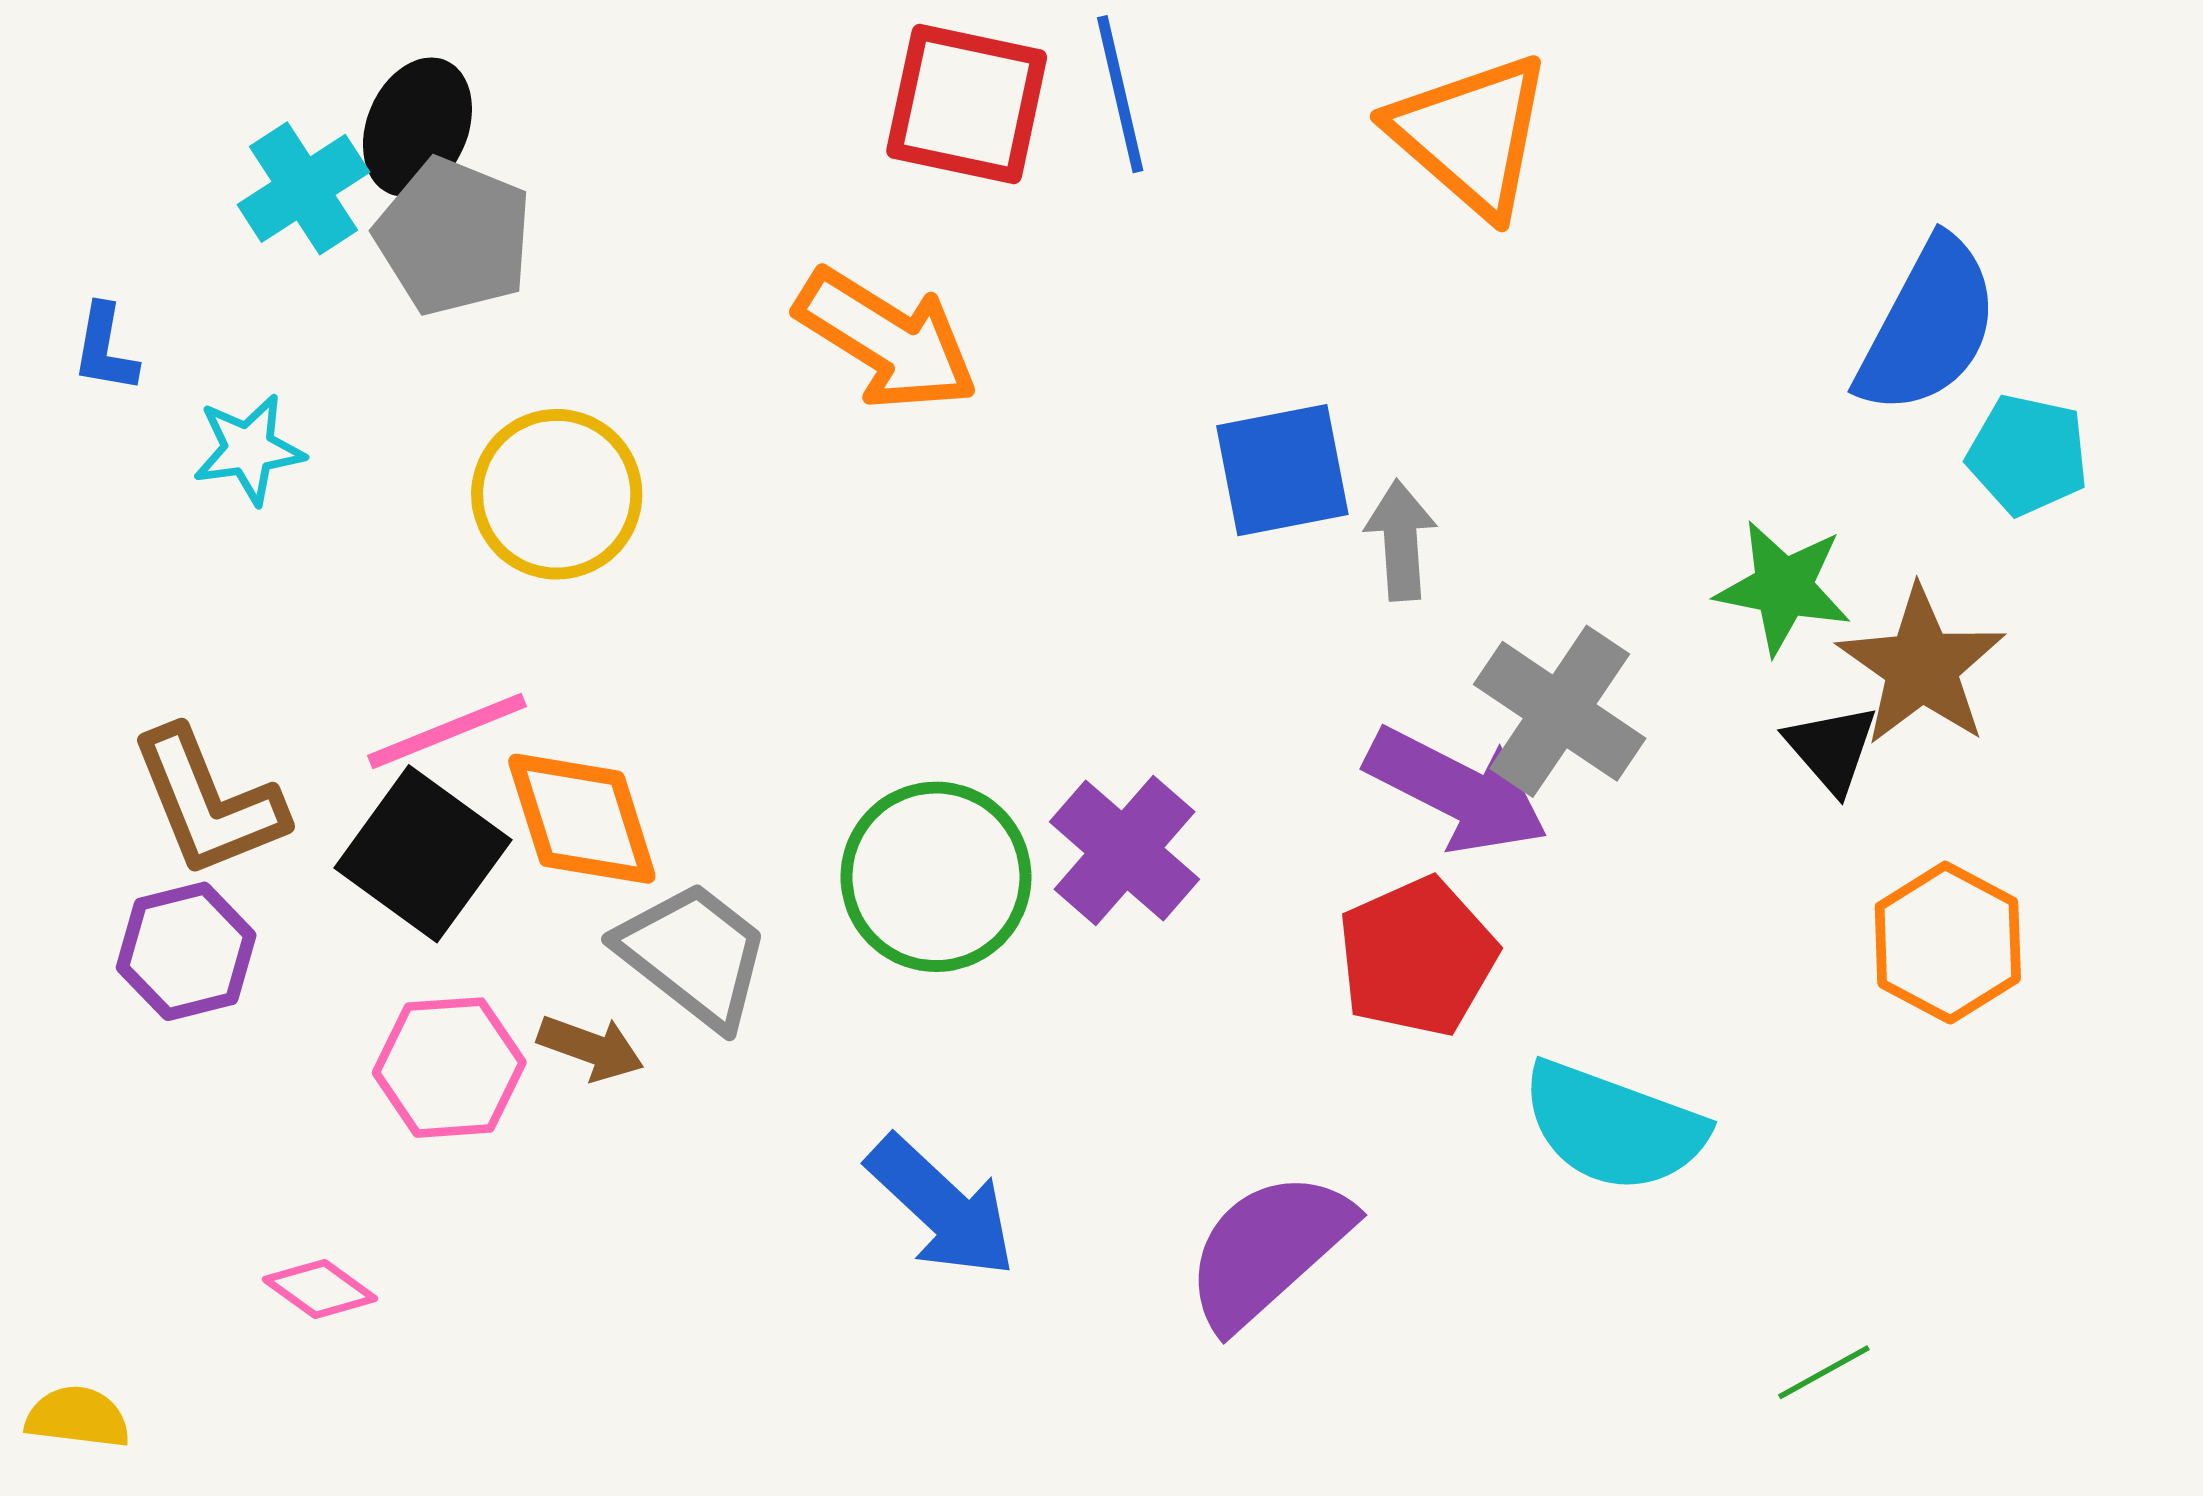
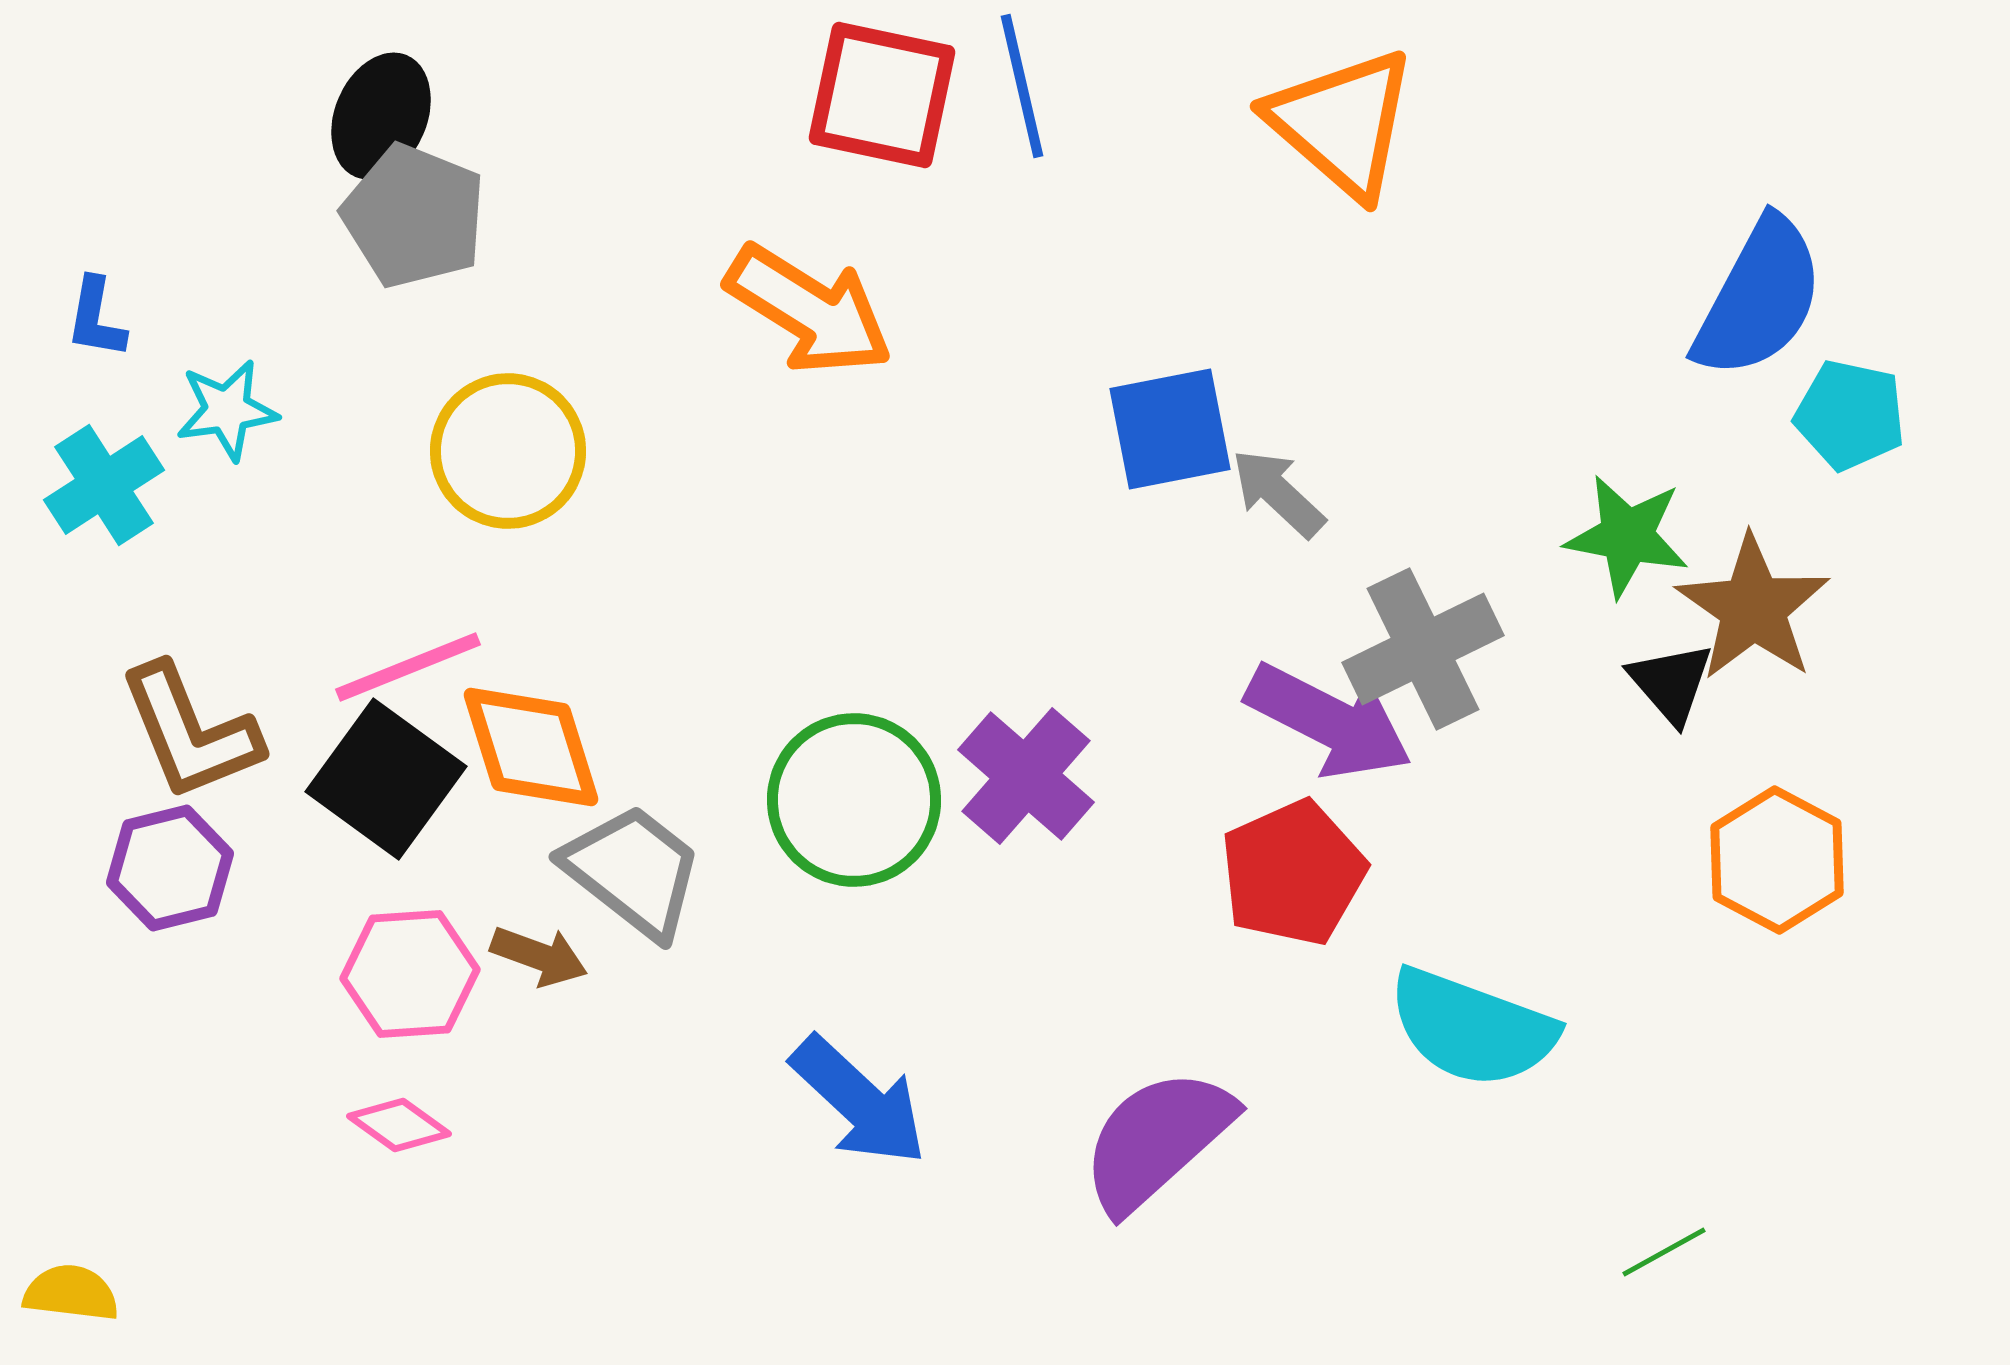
cyan cross: (303, 188) -> (104, 485), moved
gray arrow: (1401, 540) -> (1278, 493), turned -43
gray cross: (1560, 711) -> (1423, 649), turned 30
pink diamond: (320, 1289) -> (399, 1125), moved

